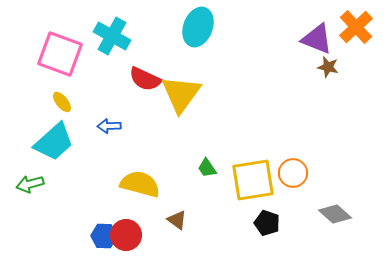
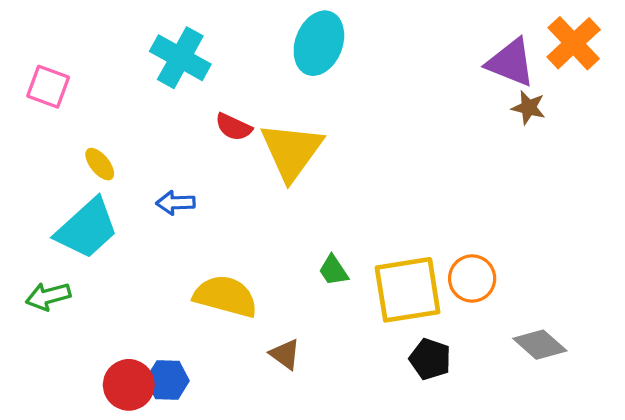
pink square: (60, 54) -> (48, 87), moved, size x0.6
red semicircle: (145, 79) -> (234, 127), size x0.7
red circle: (126, 235) -> (129, 385), moved

